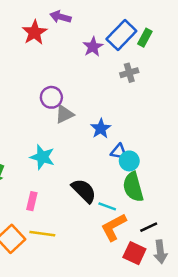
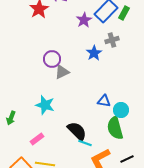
blue star: (101, 128) -> (94, 53), moved
cyan circle: (129, 161) -> (121, 110), moved
pink rectangle: (32, 201) -> (37, 139), turned 40
cyan line: (107, 206) -> (85, 143), moved

